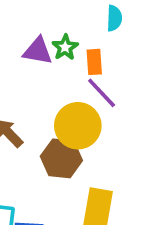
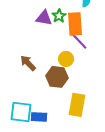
orange rectangle: (94, 62) -> (75, 24), size x1.6
yellow circle: (78, 126) -> (66, 59), size x0.6

